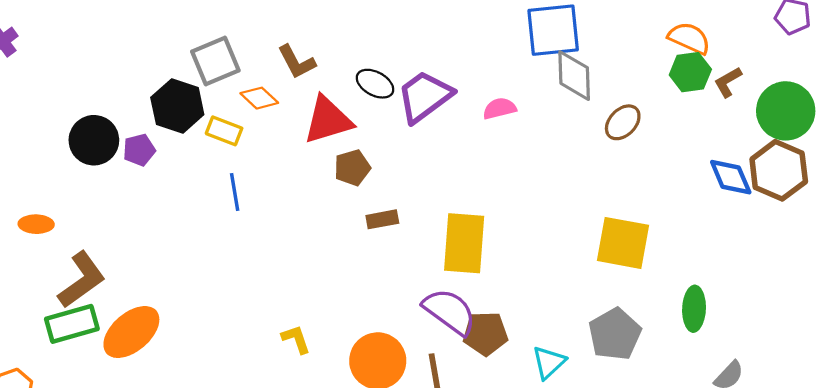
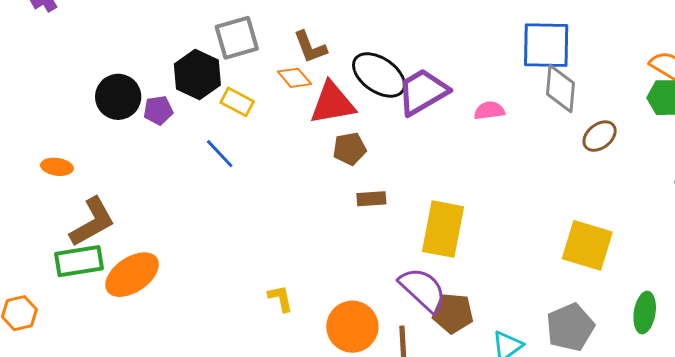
black ellipse: (375, 84) -> (379, 75), size x1.6
orange diamond: (259, 98) -> (294, 78), moved
blue line: (235, 192) -> (220, 154), moved, turned -40

